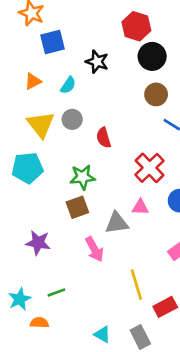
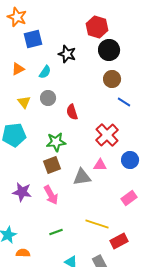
yellow triangle: (41, 125) -> (24, 102), size x0.6
pink arrow: (94, 249) -> (51, 195), moved
yellow line: (136, 285) -> (97, 224), turned -55
green line: (56, 292) -> (56, 232), moved

